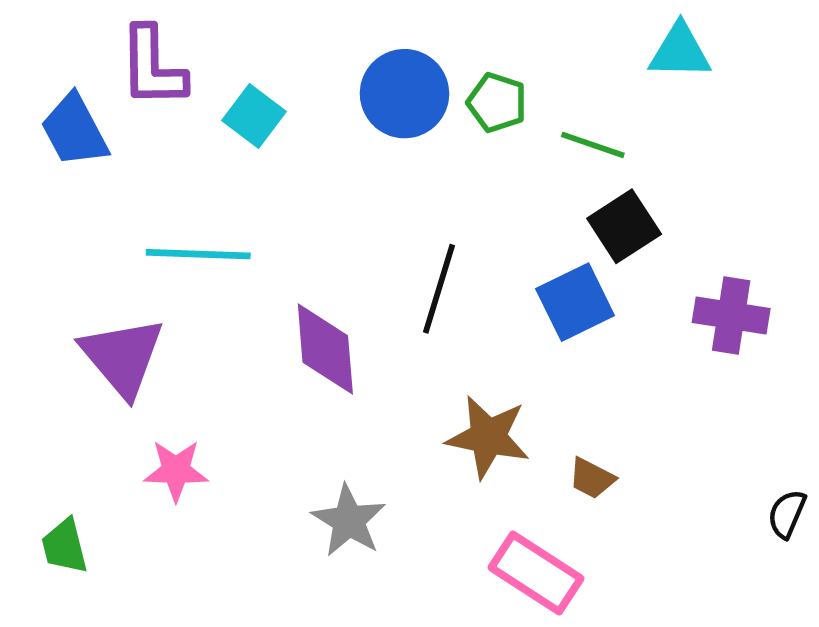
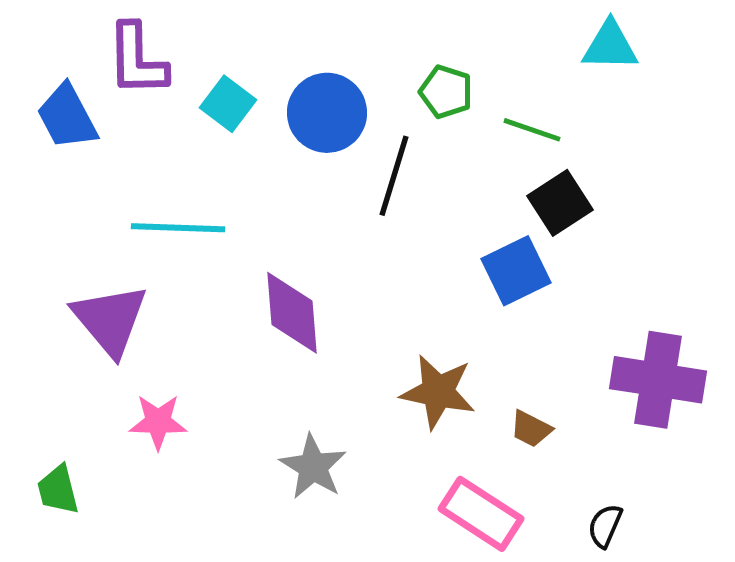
blue circle: (404, 94) -> (327, 113), moved
black line: (439, 289) -> (394, 176), moved
purple cross: (731, 315) -> (658, 380), moved, size x1.4
black semicircle: (787, 514) -> (605, 526), moved

